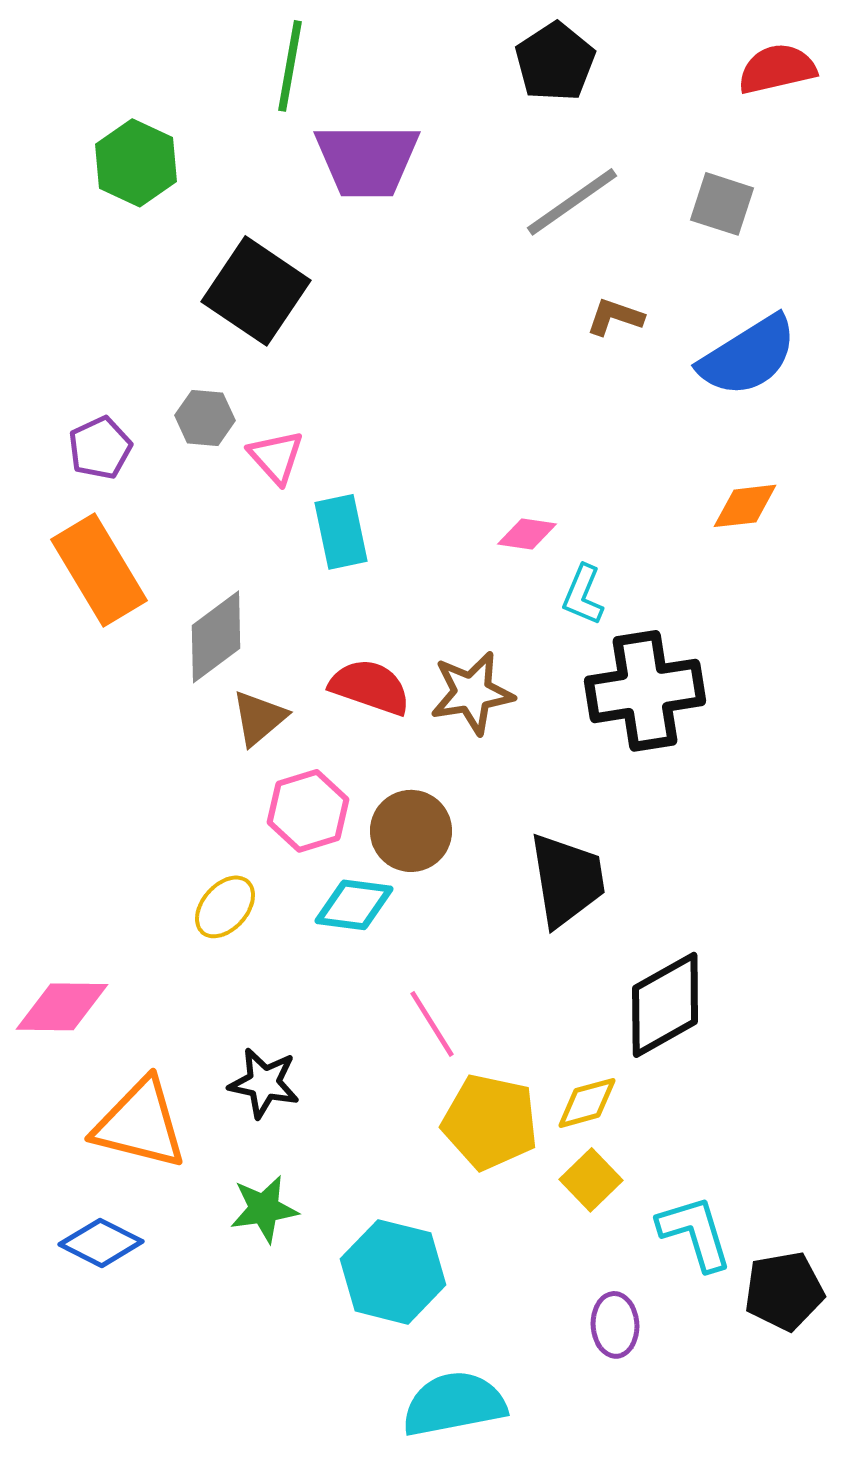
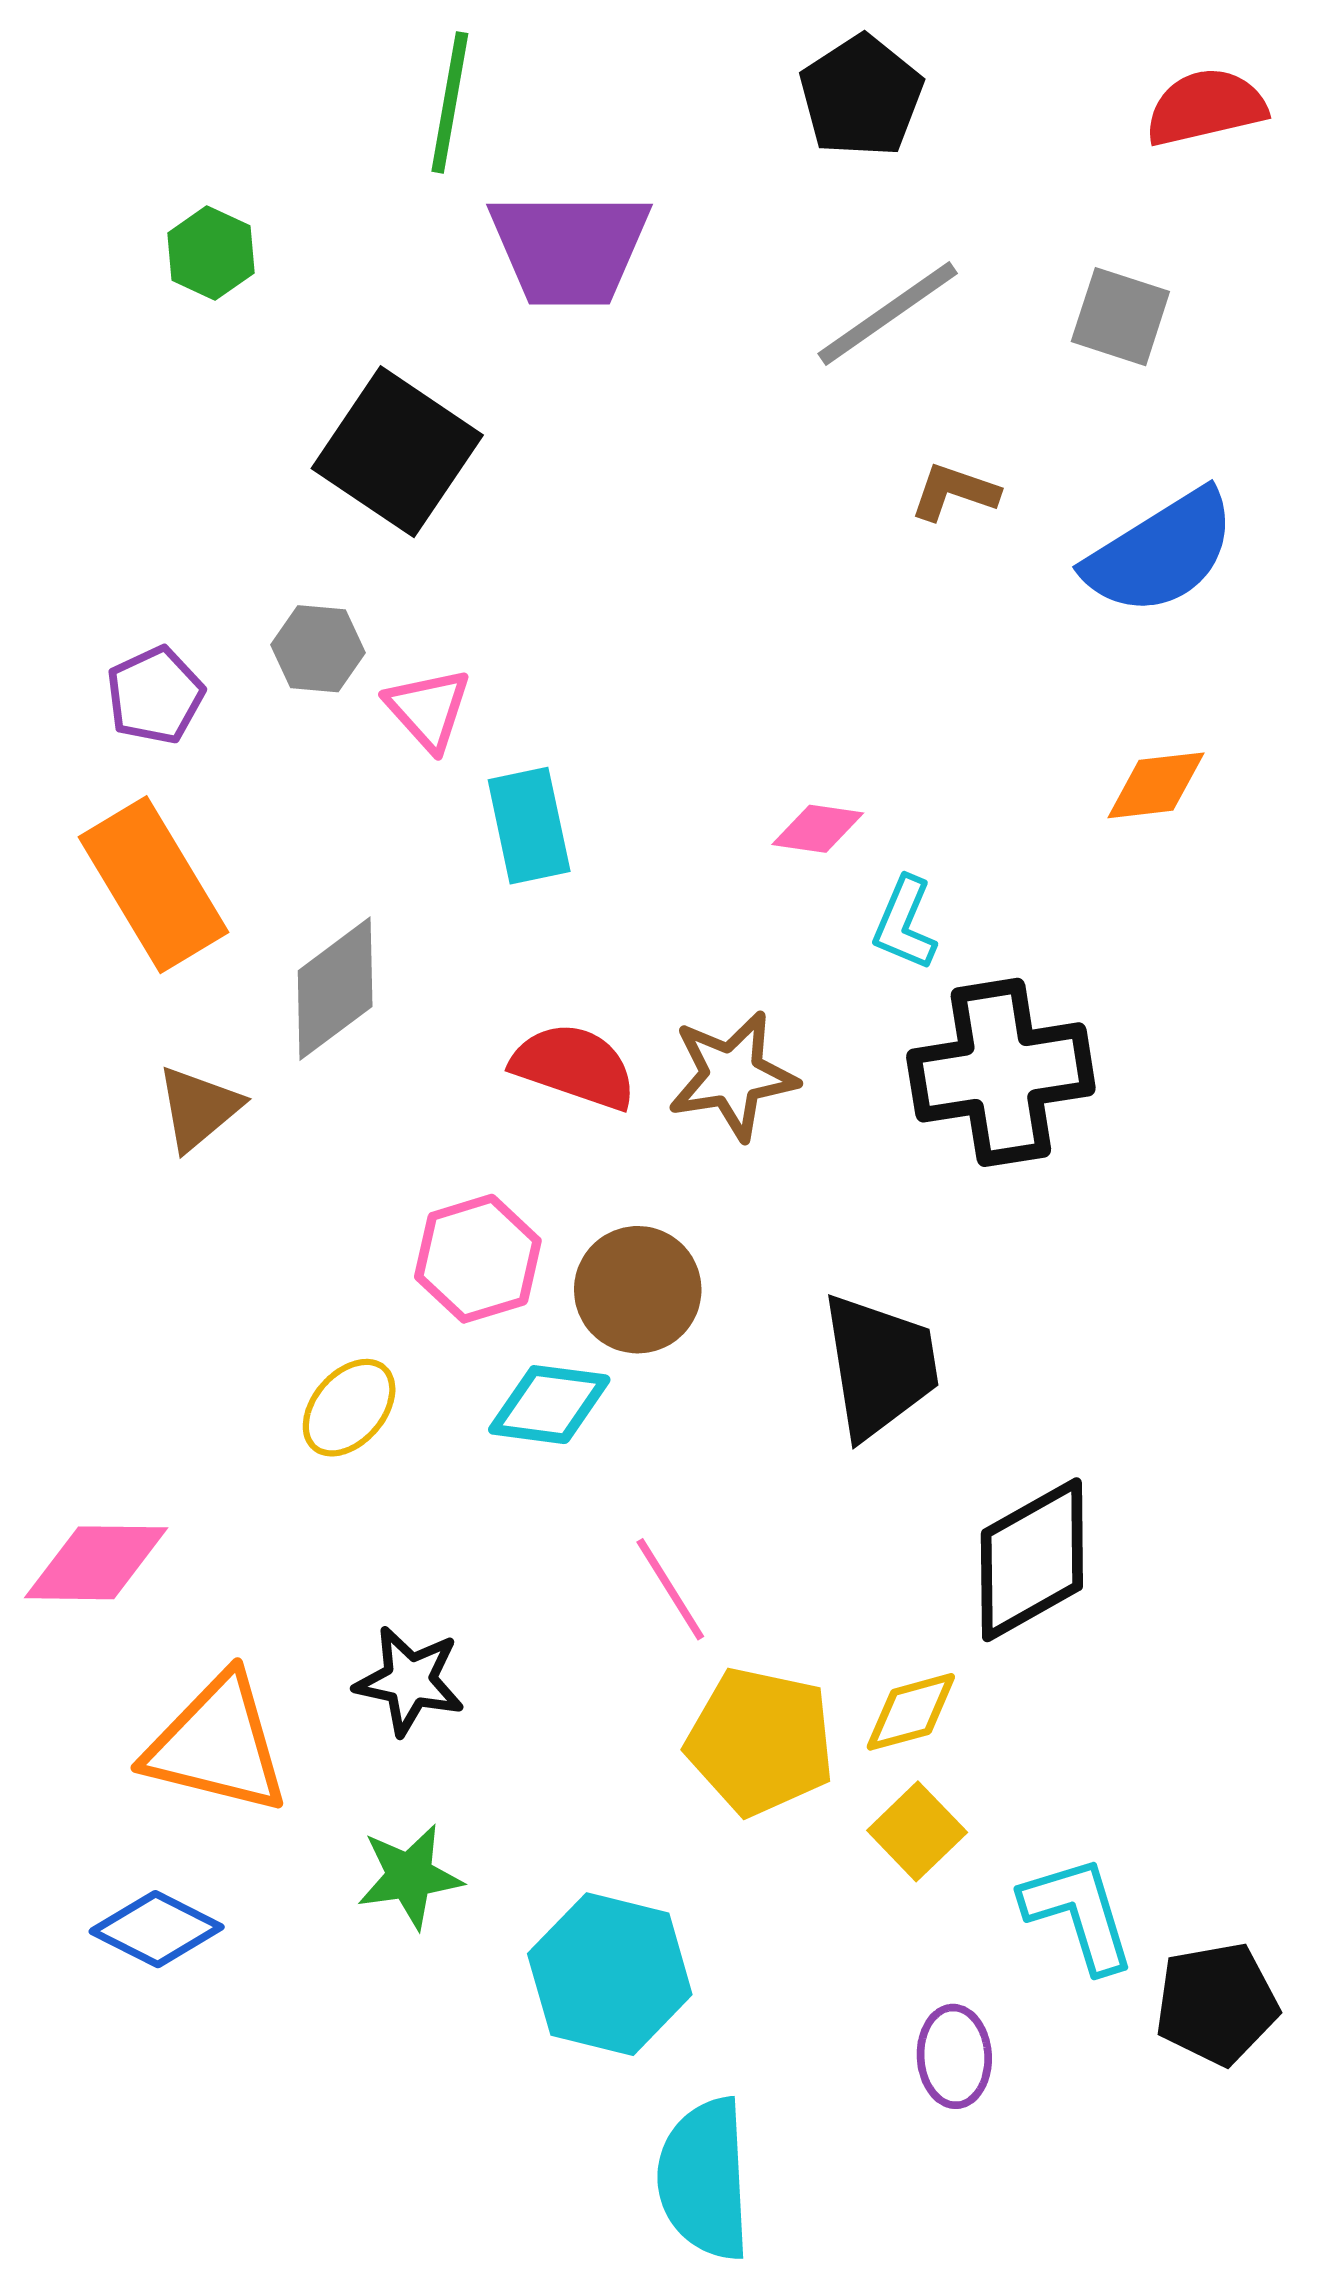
green hexagon: (136, 163) -> (211, 253), size x0.7
brown triangle: (259, 718) -> (199, 1108), moved
cyan semicircle: (454, 1404) -> (704, 2179), turned -82

